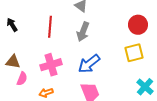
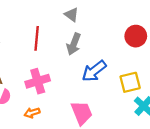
yellow square: (134, 53) -> (130, 82), moved
blue arrow: (89, 64) -> (94, 71), moved

